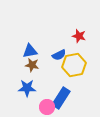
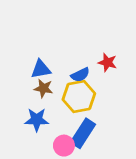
red star: (79, 36) -> (108, 62), moved
yellow hexagon: (74, 65) -> (79, 97), moved

